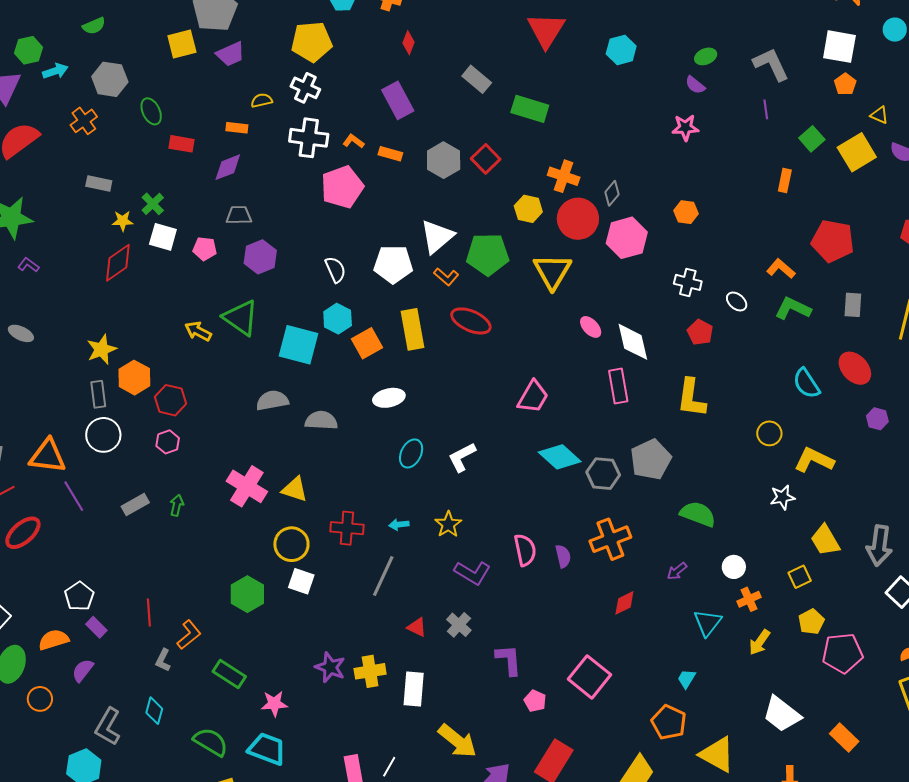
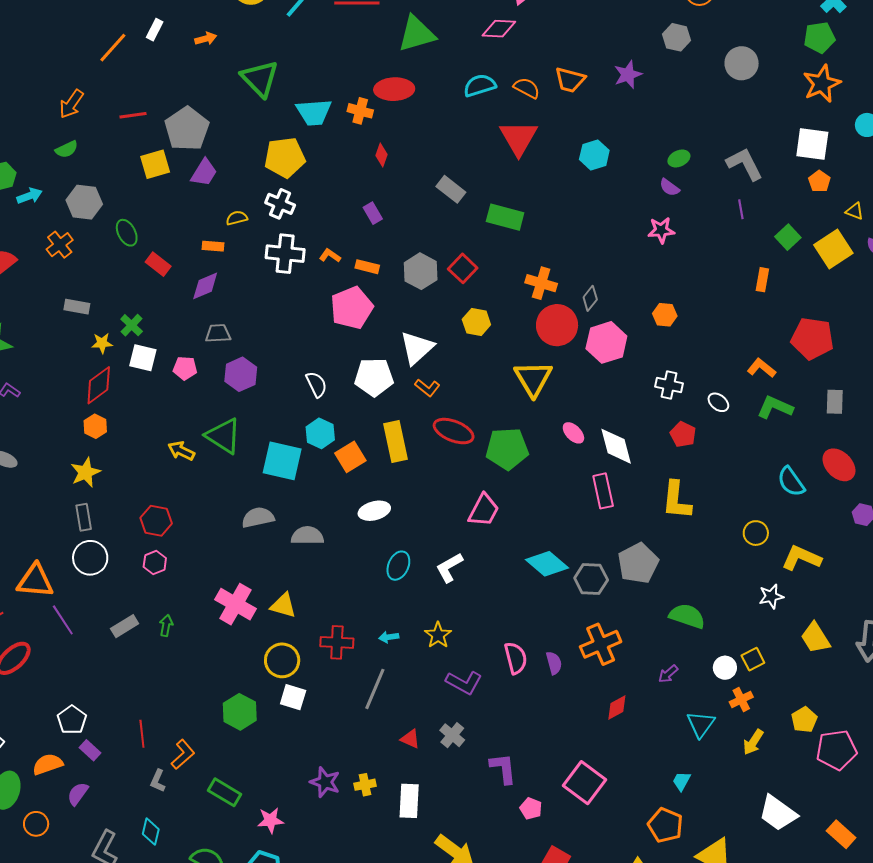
purple trapezoid: (231, 54) -> (204, 173), turned -32
purple rectangle: (398, 100) -> (373, 213), size x0.6
red rectangle: (181, 144) -> (158, 264), turned 30
pink pentagon: (342, 187) -> (352, 308), moved
yellow hexagon: (528, 209) -> (476, 322), moved
green pentagon: (488, 254) -> (507, 449), moved
orange hexagon: (134, 378) -> (95, 426), moved, size x0.7
pink trapezoid: (533, 397) -> (484, 510), moved
yellow square: (800, 577) -> (753, 659), moved
yellow cross: (370, 671) -> (365, 785), size x0.7

